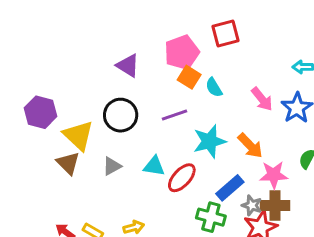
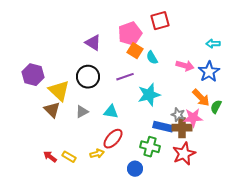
pink arrow: (262, 99) -> (185, 66), turned -36
orange arrow: (250, 146) -> (201, 98), moved
red ellipse: (182, 178) -> (113, 139), moved
blue rectangle: (230, 188) -> (163, 127), turned 54
gray star: (252, 205) -> (178, 115), moved
brown cross: (275, 205) -> (182, 128), moved

